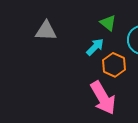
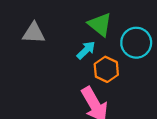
green triangle: (108, 23) -> (100, 25), size x1.4

